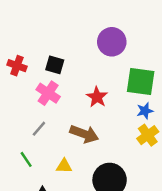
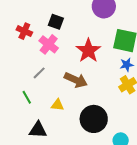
red cross: (17, 66) -> (24, 31), moved
red star: (97, 97) -> (88, 51), size x1.4

